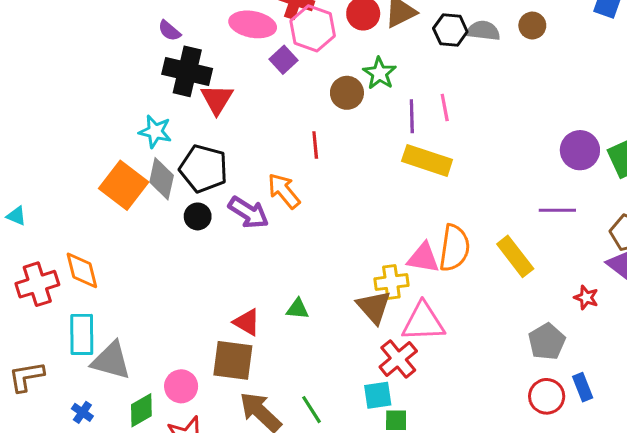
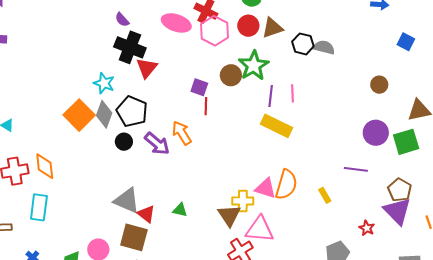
brown circle: (532, 26) -> (379, 85), moved
purple square: (284, 60) -> (199, 87), moved, turned -36
green star: (380, 73) -> (254, 66), size x1.4
yellow rectangle: (515, 256) -> (325, 195), size x0.6
gray triangle: (111, 361) -> (127, 201), moved

